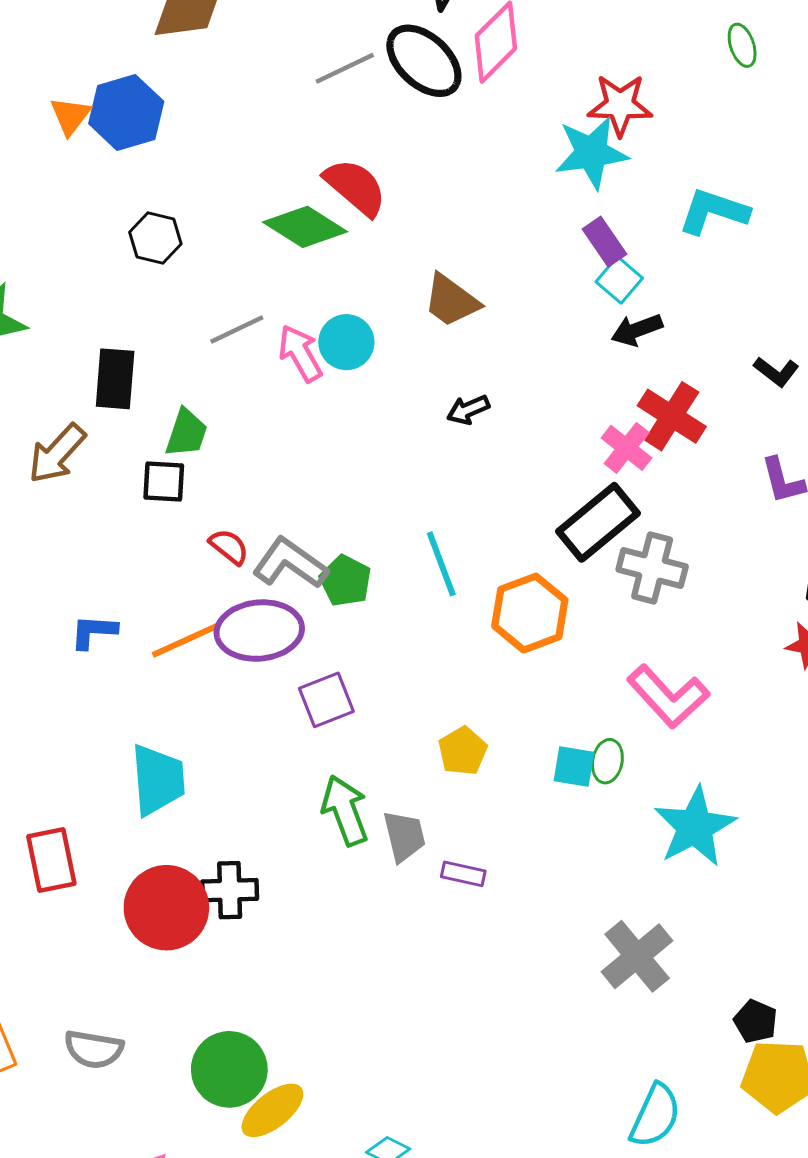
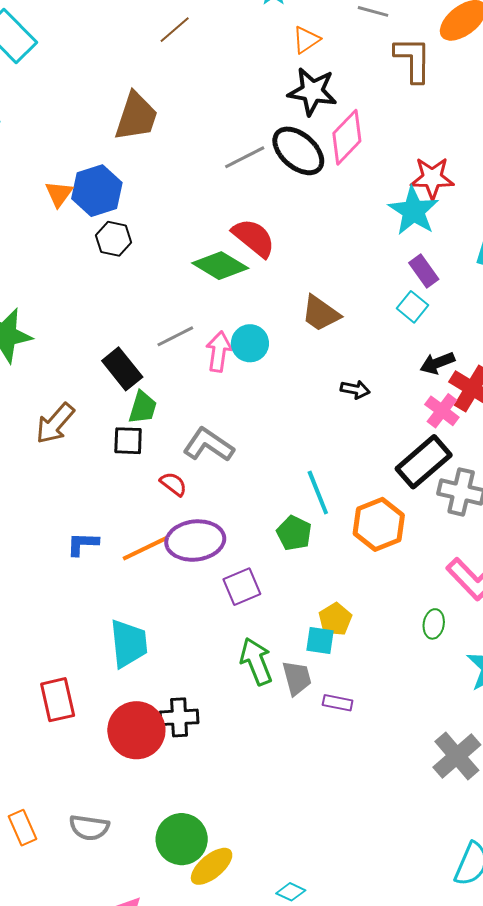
cyan star: (591, 153) -> (413, 211), turned -30
black hexagon: (155, 238) -> (114, 239), moved
cyan square: (619, 280) -> (413, 307), moved
black arrow: (637, 330) -> (437, 363), moved
pink arrow: (300, 353) -> (219, 352), turned 39
black rectangle: (115, 379) -> (122, 369), moved, turned -42
black arrow: (468, 410) -> (355, 389), moved, turned -144
gray L-shape: (290, 563) -> (208, 445), moved
green pentagon: (345, 581) -> (294, 533), moved
cyan square: (574, 766) -> (320, 641), moved

